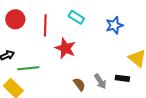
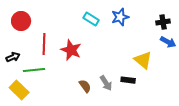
cyan rectangle: (76, 17) -> (91, 19), moved
red line: (45, 25) -> (44, 44), moved
blue star: (114, 25) -> (120, 17), moved

